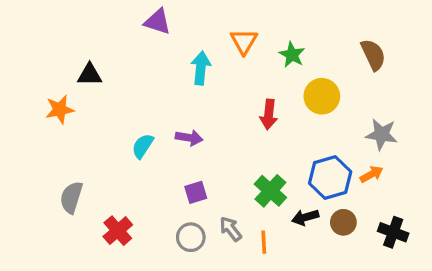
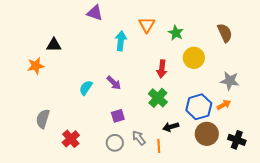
purple arrow: (189, 138) -> (114, 83), turned 35
green cross: (270, 191) -> (158, 98), moved
black arrow: (305, 217) -> (171, 127), moved
brown circle: (343, 222) -> (207, 134), size x1.5

